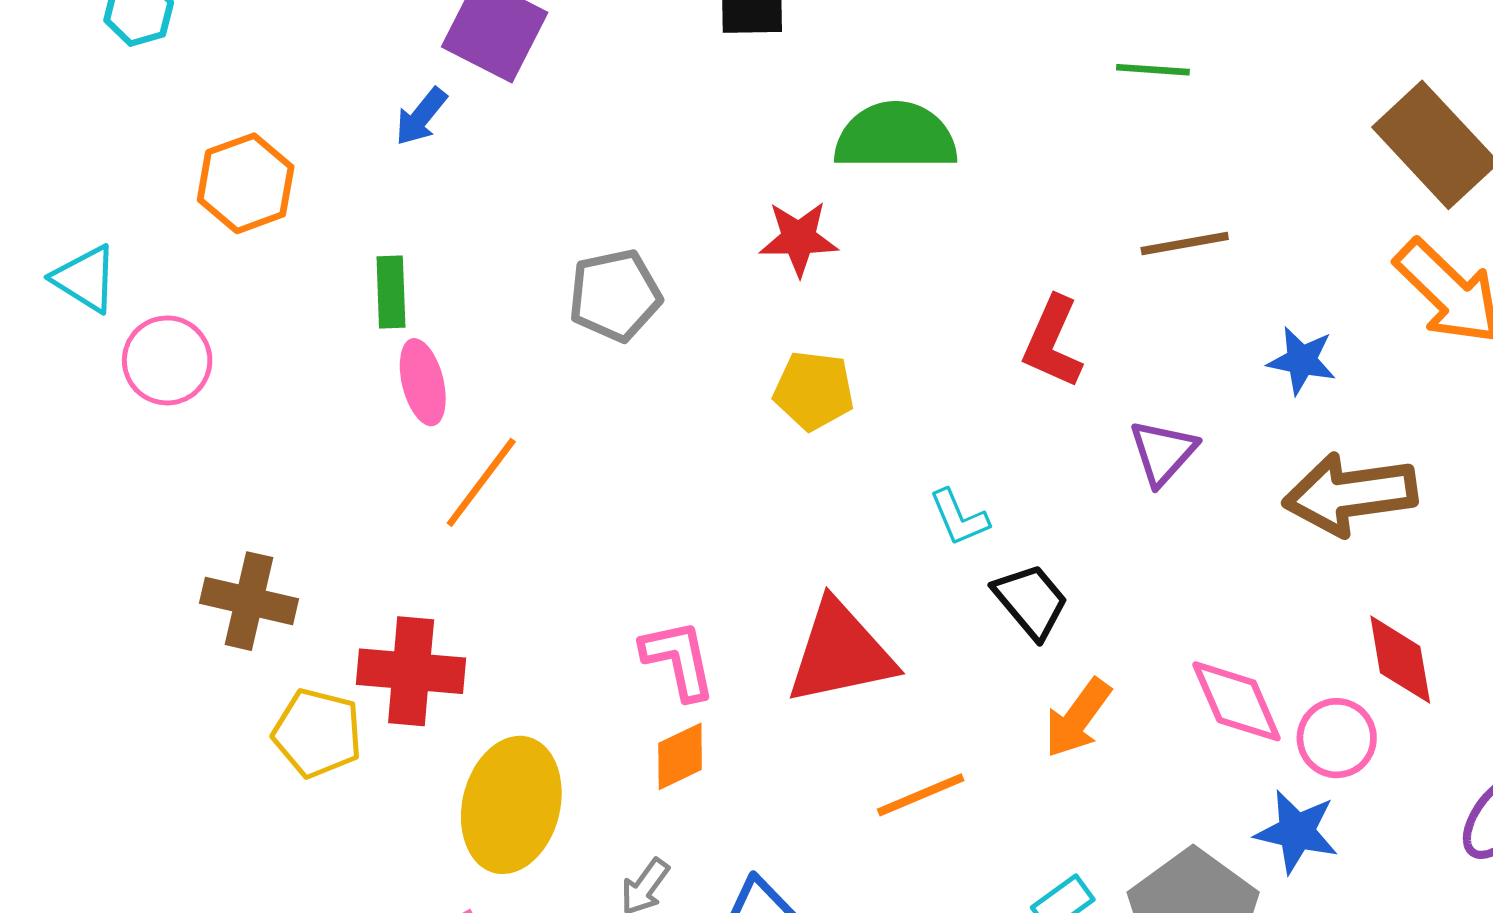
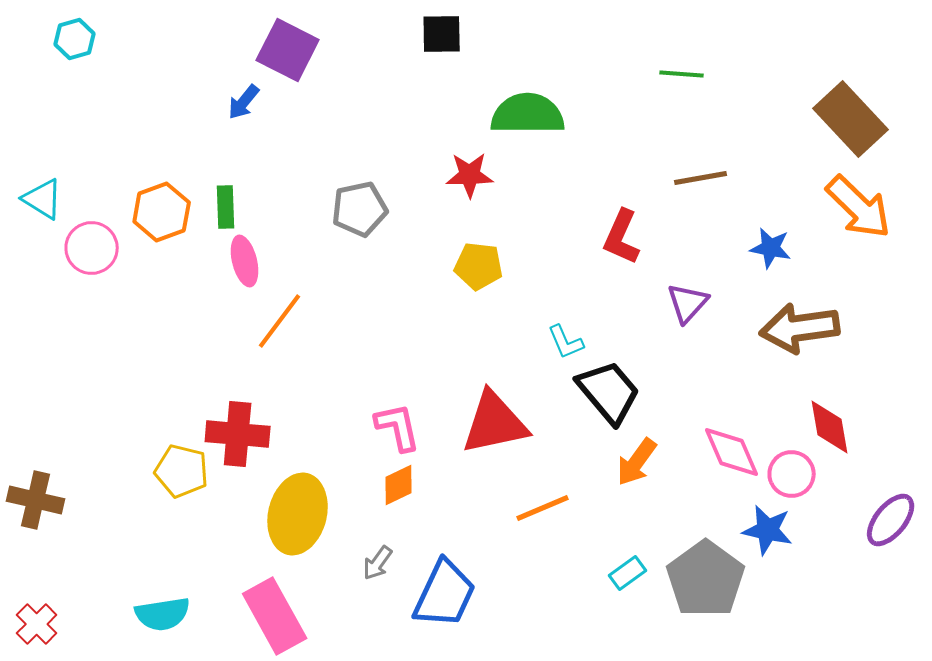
orange hexagon: (246, 183) -> (162, 212), moved
brown cross: (249, 601) -> (36, 500), moved
black trapezoid: (1031, 601) -> (609, 392), size x1.4

